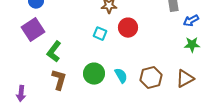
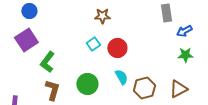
red circle: (128, 28) -> (117, 48), moved
cyan square: (100, 34) -> (93, 44), turned 32
cyan semicircle: (121, 76) -> (121, 77), moved

